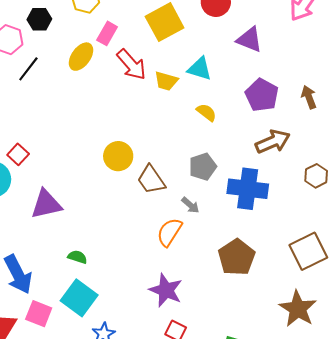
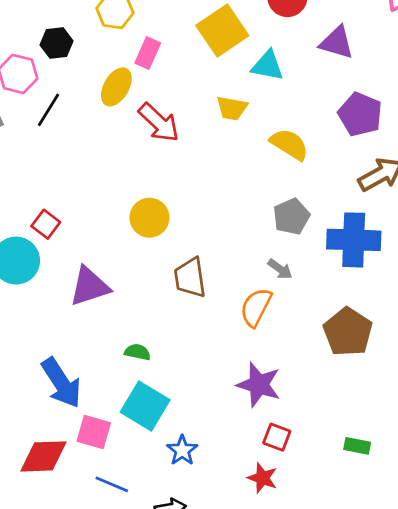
red arrow: (131, 64) -> (159, 122), moved
cyan triangle: (200, 69) -> (268, 66), moved
yellow semicircle: (206, 112) -> (289, 144), size x1.4
yellow circle: (118, 156) -> (149, 218), moved
brown trapezoid: (151, 180) -> (190, 278), moved, turned 32

